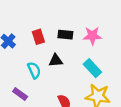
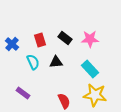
black rectangle: (65, 35) -> (65, 38), turned 32
cyan semicircle: (34, 70) -> (33, 62), moved

